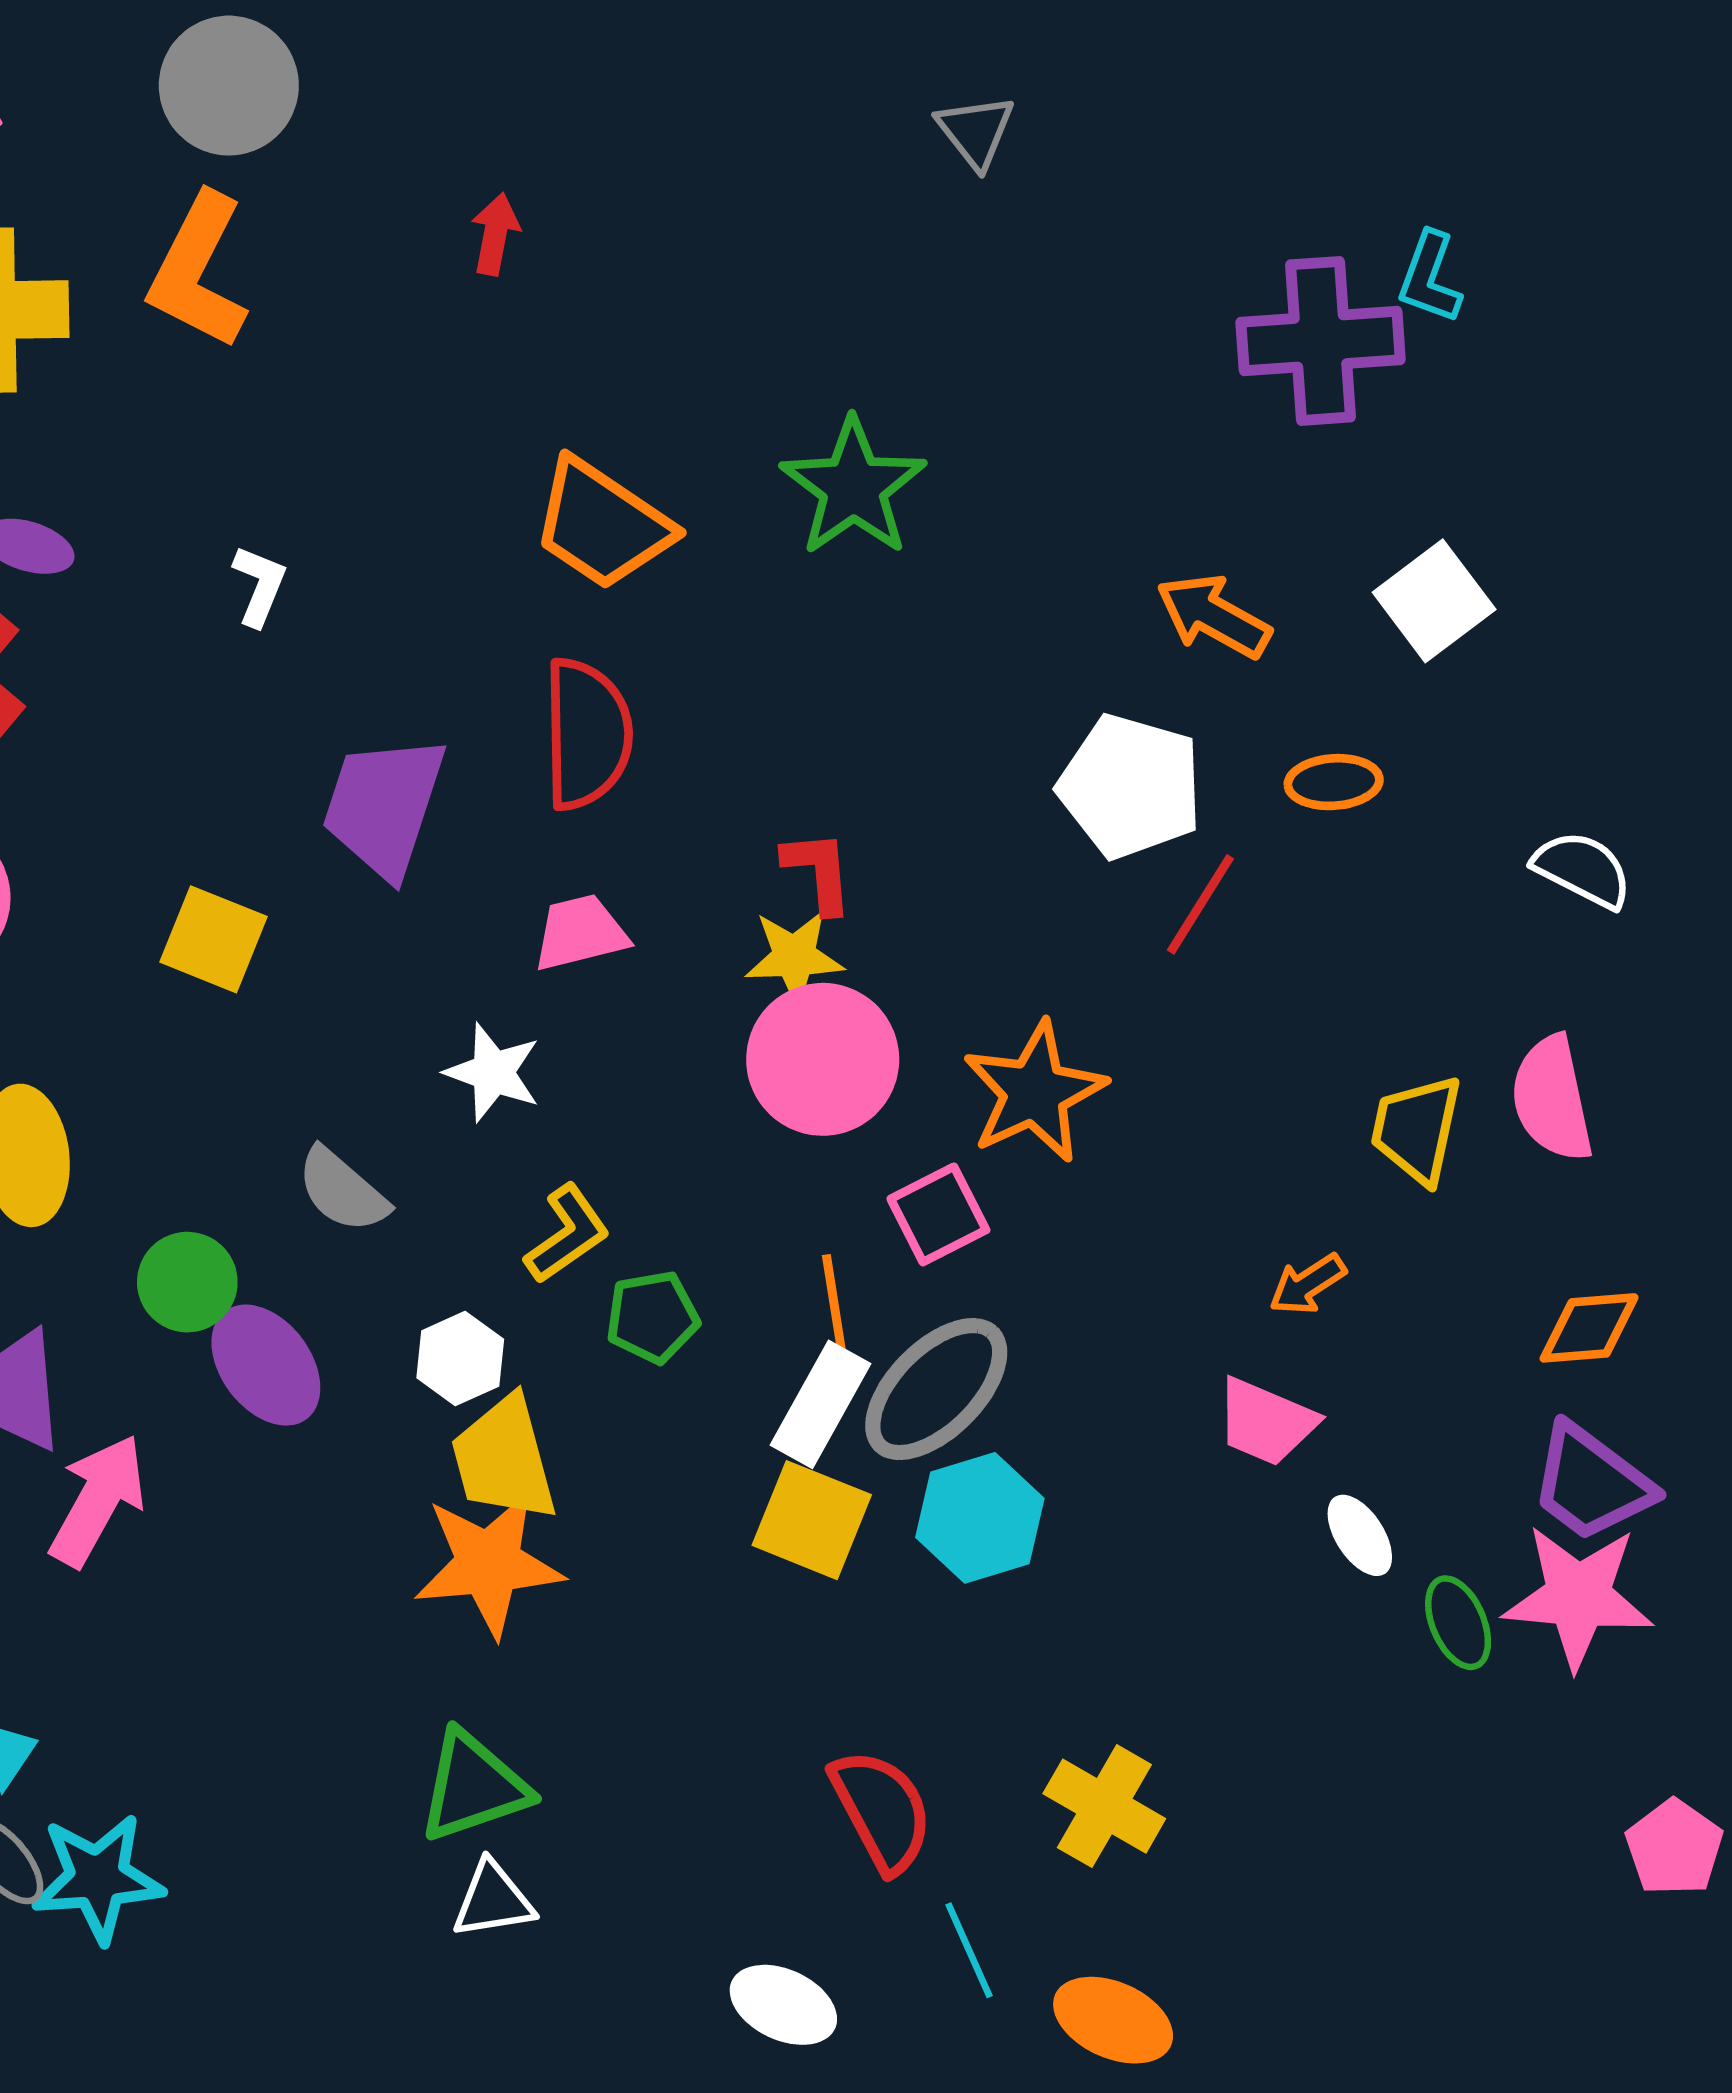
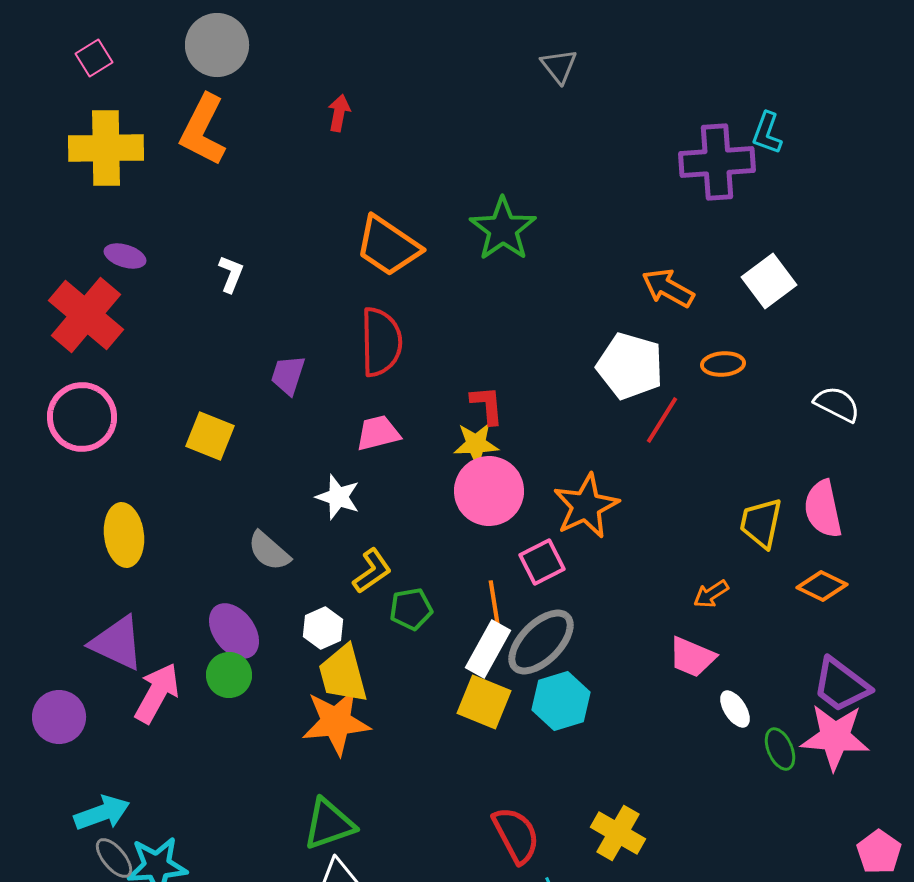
purple trapezoid: (384, 806) -> (288, 375), size x0.6
green circle: (187, 1282) -> (229, 675), moved
orange diamond: (1589, 1328) -> (822, 586), moved, turned 30

